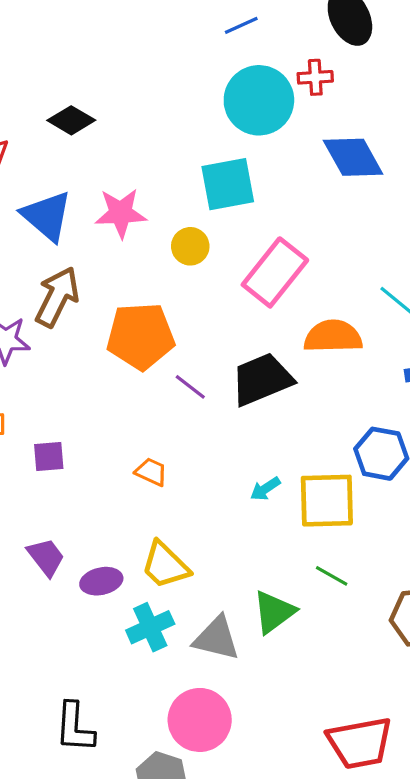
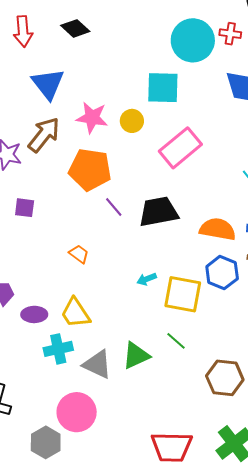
pink star: (121, 213) -> (92, 118), moved
orange semicircle: (333, 336) -> (218, 229), moved
purple square: (49, 456) -> (25, 208), moved

